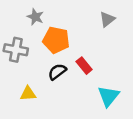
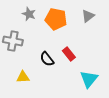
orange pentagon: (56, 40) -> (56, 19), moved
black semicircle: (57, 72) -> (47, 59), turned -91

